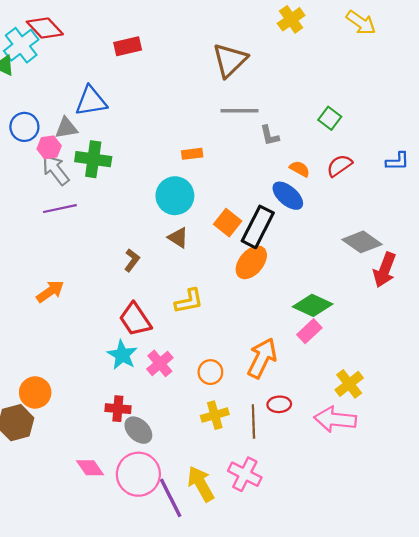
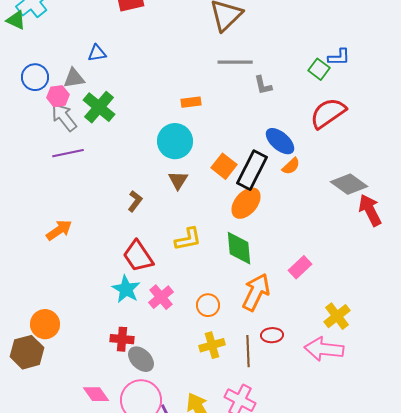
blue triangle: (91, 101) -> (97, 53), size x0.6
green cross: (93, 159) -> (99, 107), turned 32
blue L-shape: (398, 161) -> (339, 57), moved
red semicircle: (339, 166) -> (328, 113), size x1.5
orange semicircle: (300, 169) -> (291, 166), moved, turned 108
brown triangle: (178, 238) -> (178, 180), turned 30
red arrow: (385, 270) -> (370, 210), turned 132
green diamond: (313, 305) -> (239, 248), moved, turned 60

